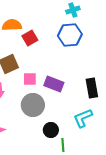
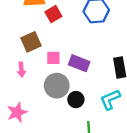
black circle: (51, 130) -> (76, 100), moved

